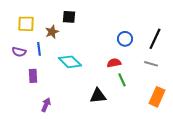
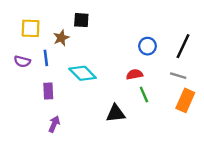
purple rectangle: (33, 76) -> (48, 91), moved
orange rectangle: (157, 97) -> (185, 100), moved

